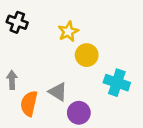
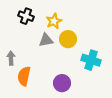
black cross: (17, 22) -> (26, 16), moved
gray triangle: (58, 92) -> (46, 40), moved, turned -42

